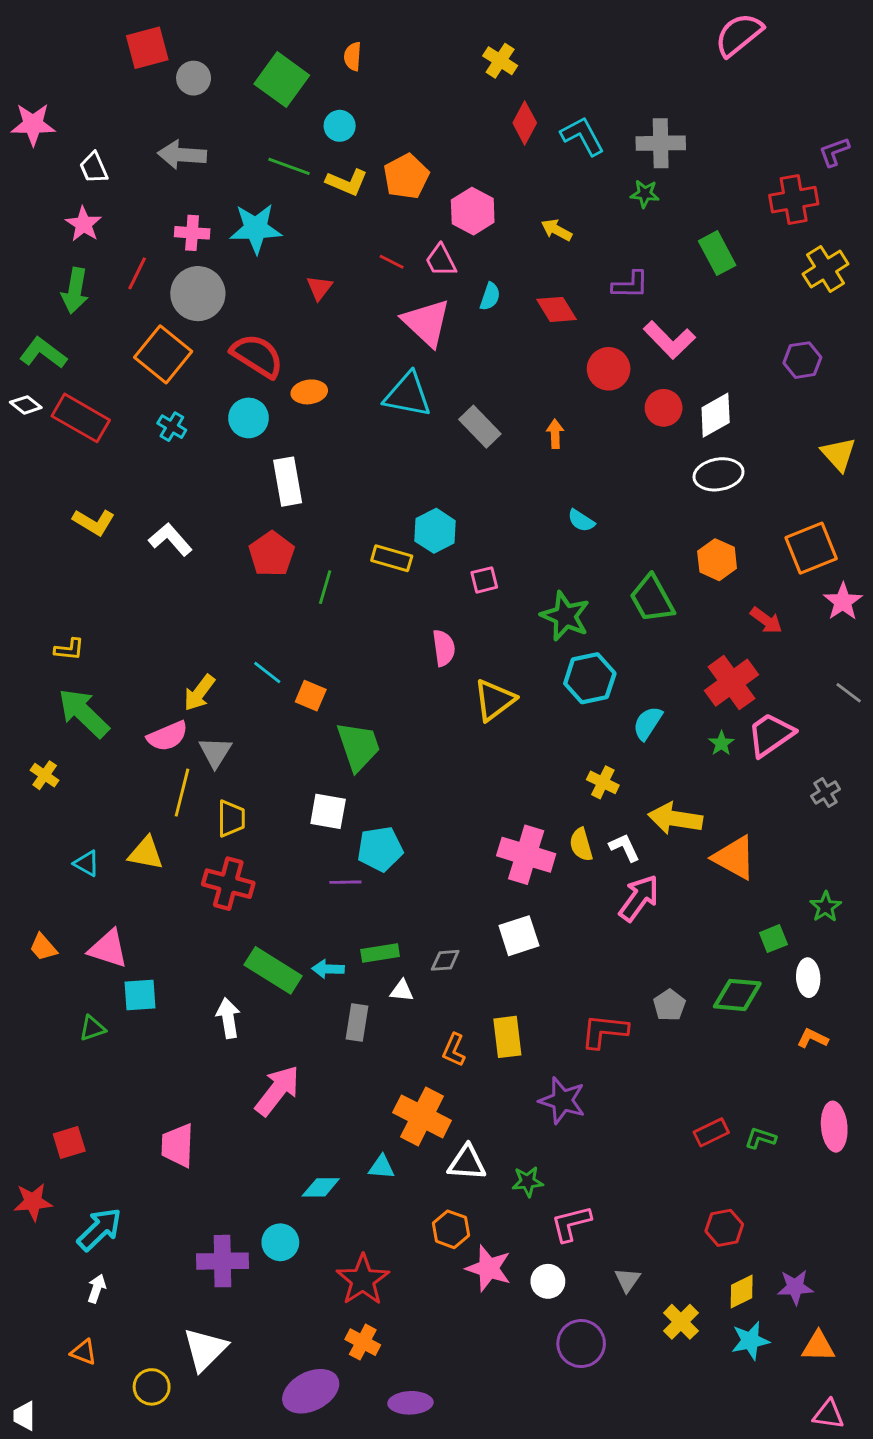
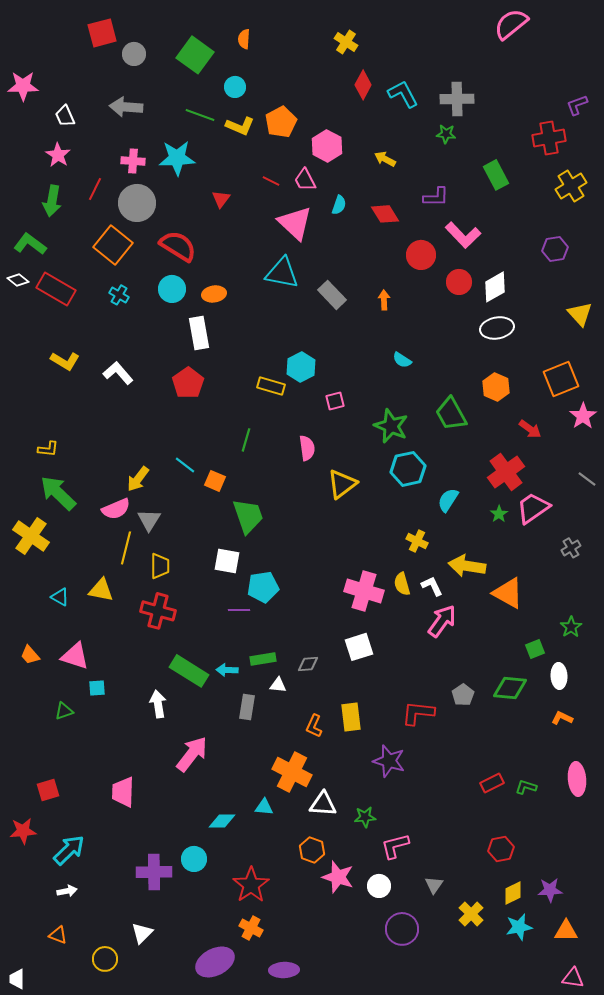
orange ellipse: (309, 392) -> (214, 294), moved
green line: (325, 587) -> (246, 440), moved
yellow cross: (45, 775) -> (31, 536), size x1.8
cyan square: (140, 995) -> (97, 688), size x0.7
white arrow: (97, 1289) -> (67, 891), turned 60
white triangle: (205, 1349) -> (142, 933), size x0.7

